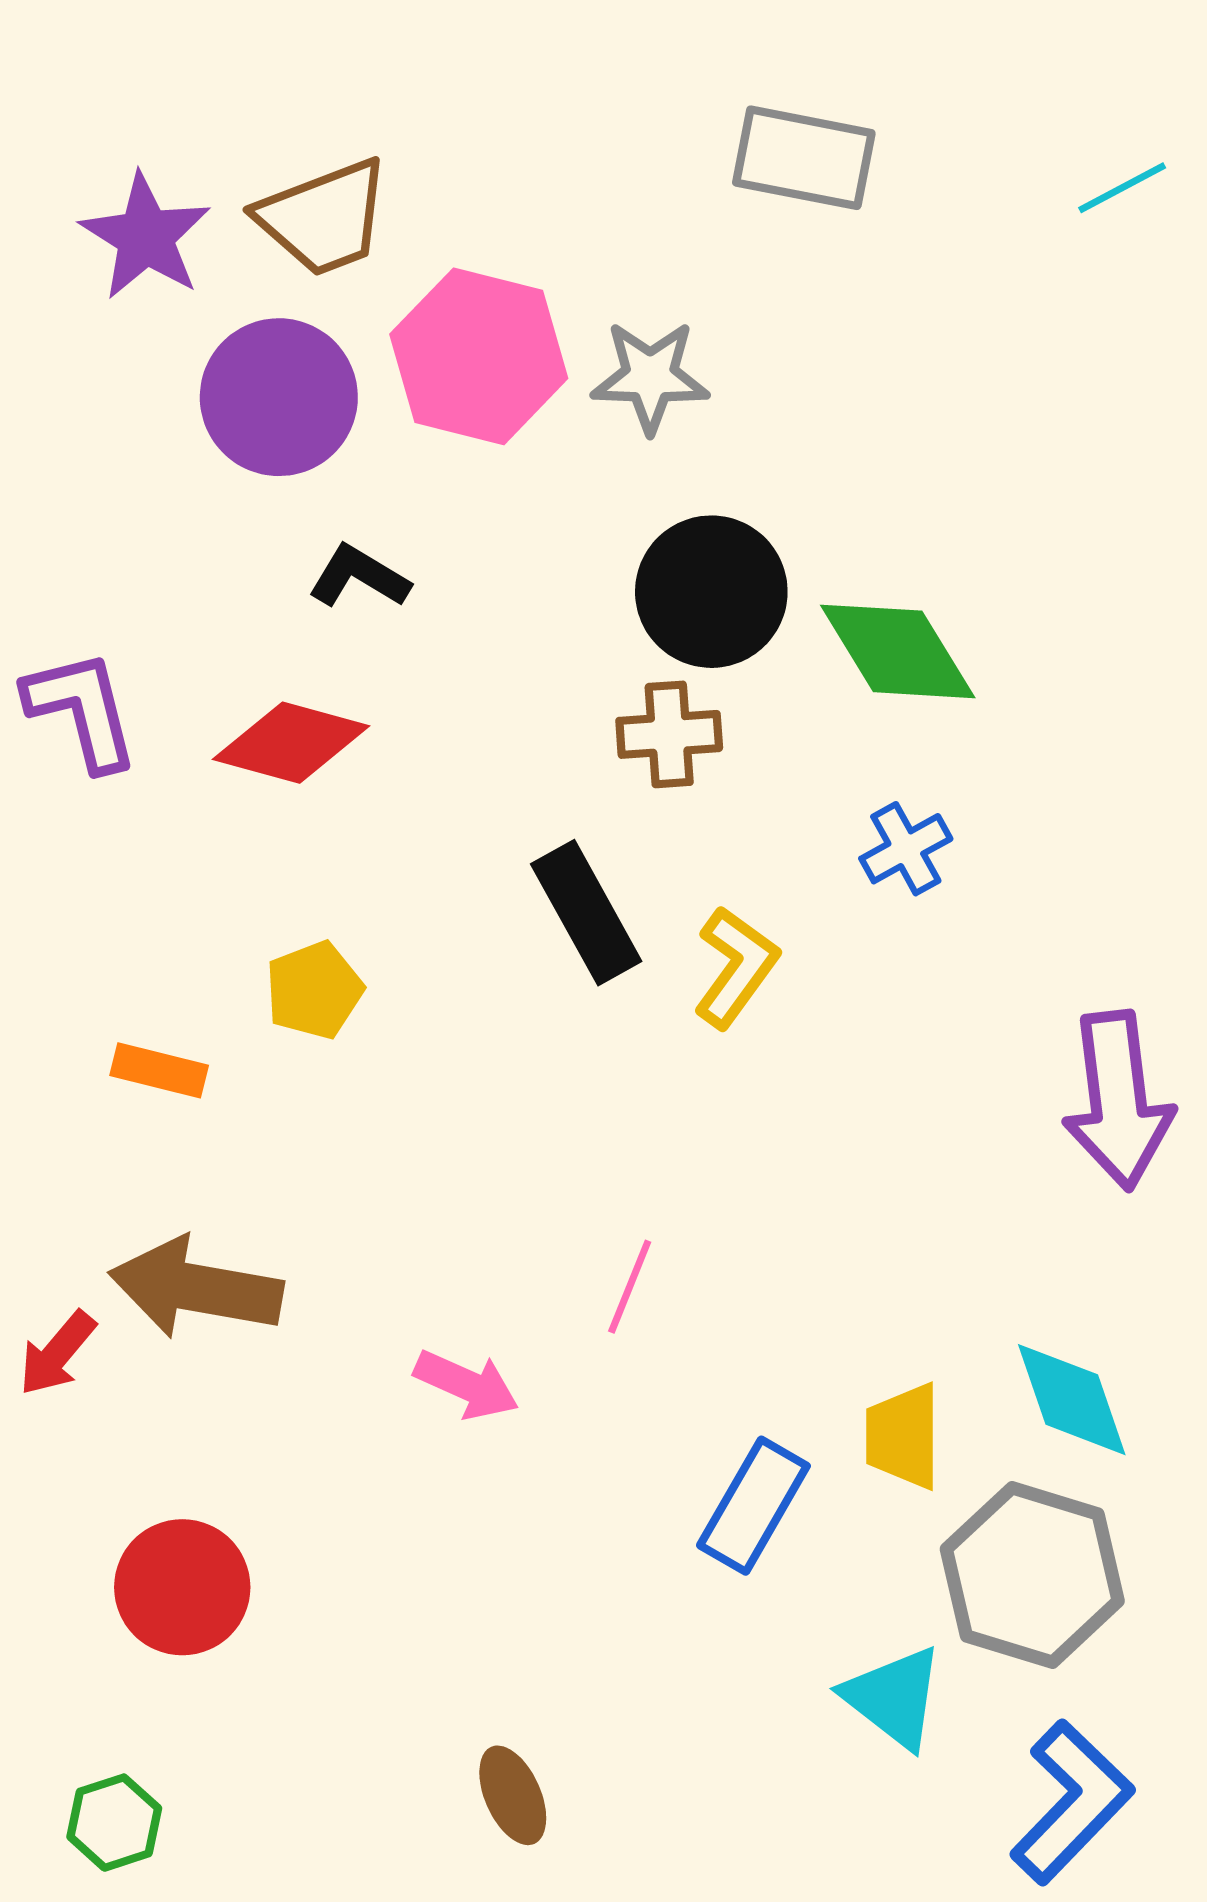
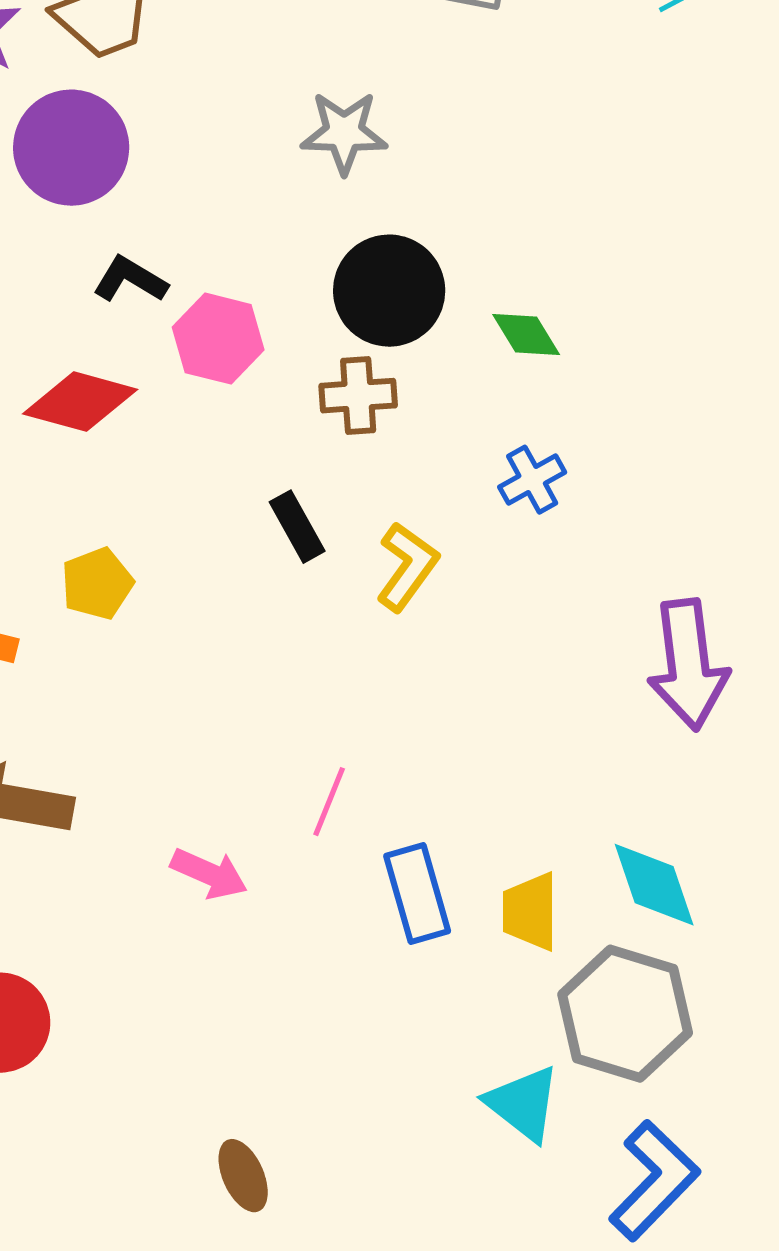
pink hexagon: (479, 356) -> (218, 339), moved, size x0.7
green diamond: (898, 651) -> (526, 335), size x0.6
black rectangle: (586, 913) -> (297, 527), size x0.7
blue rectangle: (753, 1506) -> (417, 894), moved, turned -46

